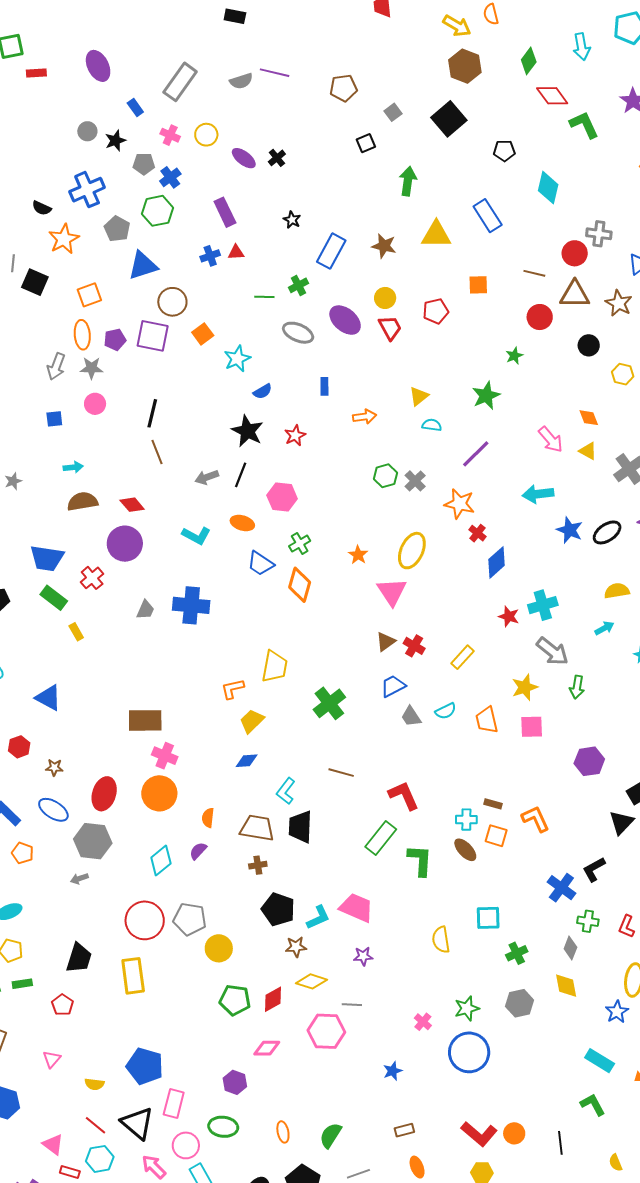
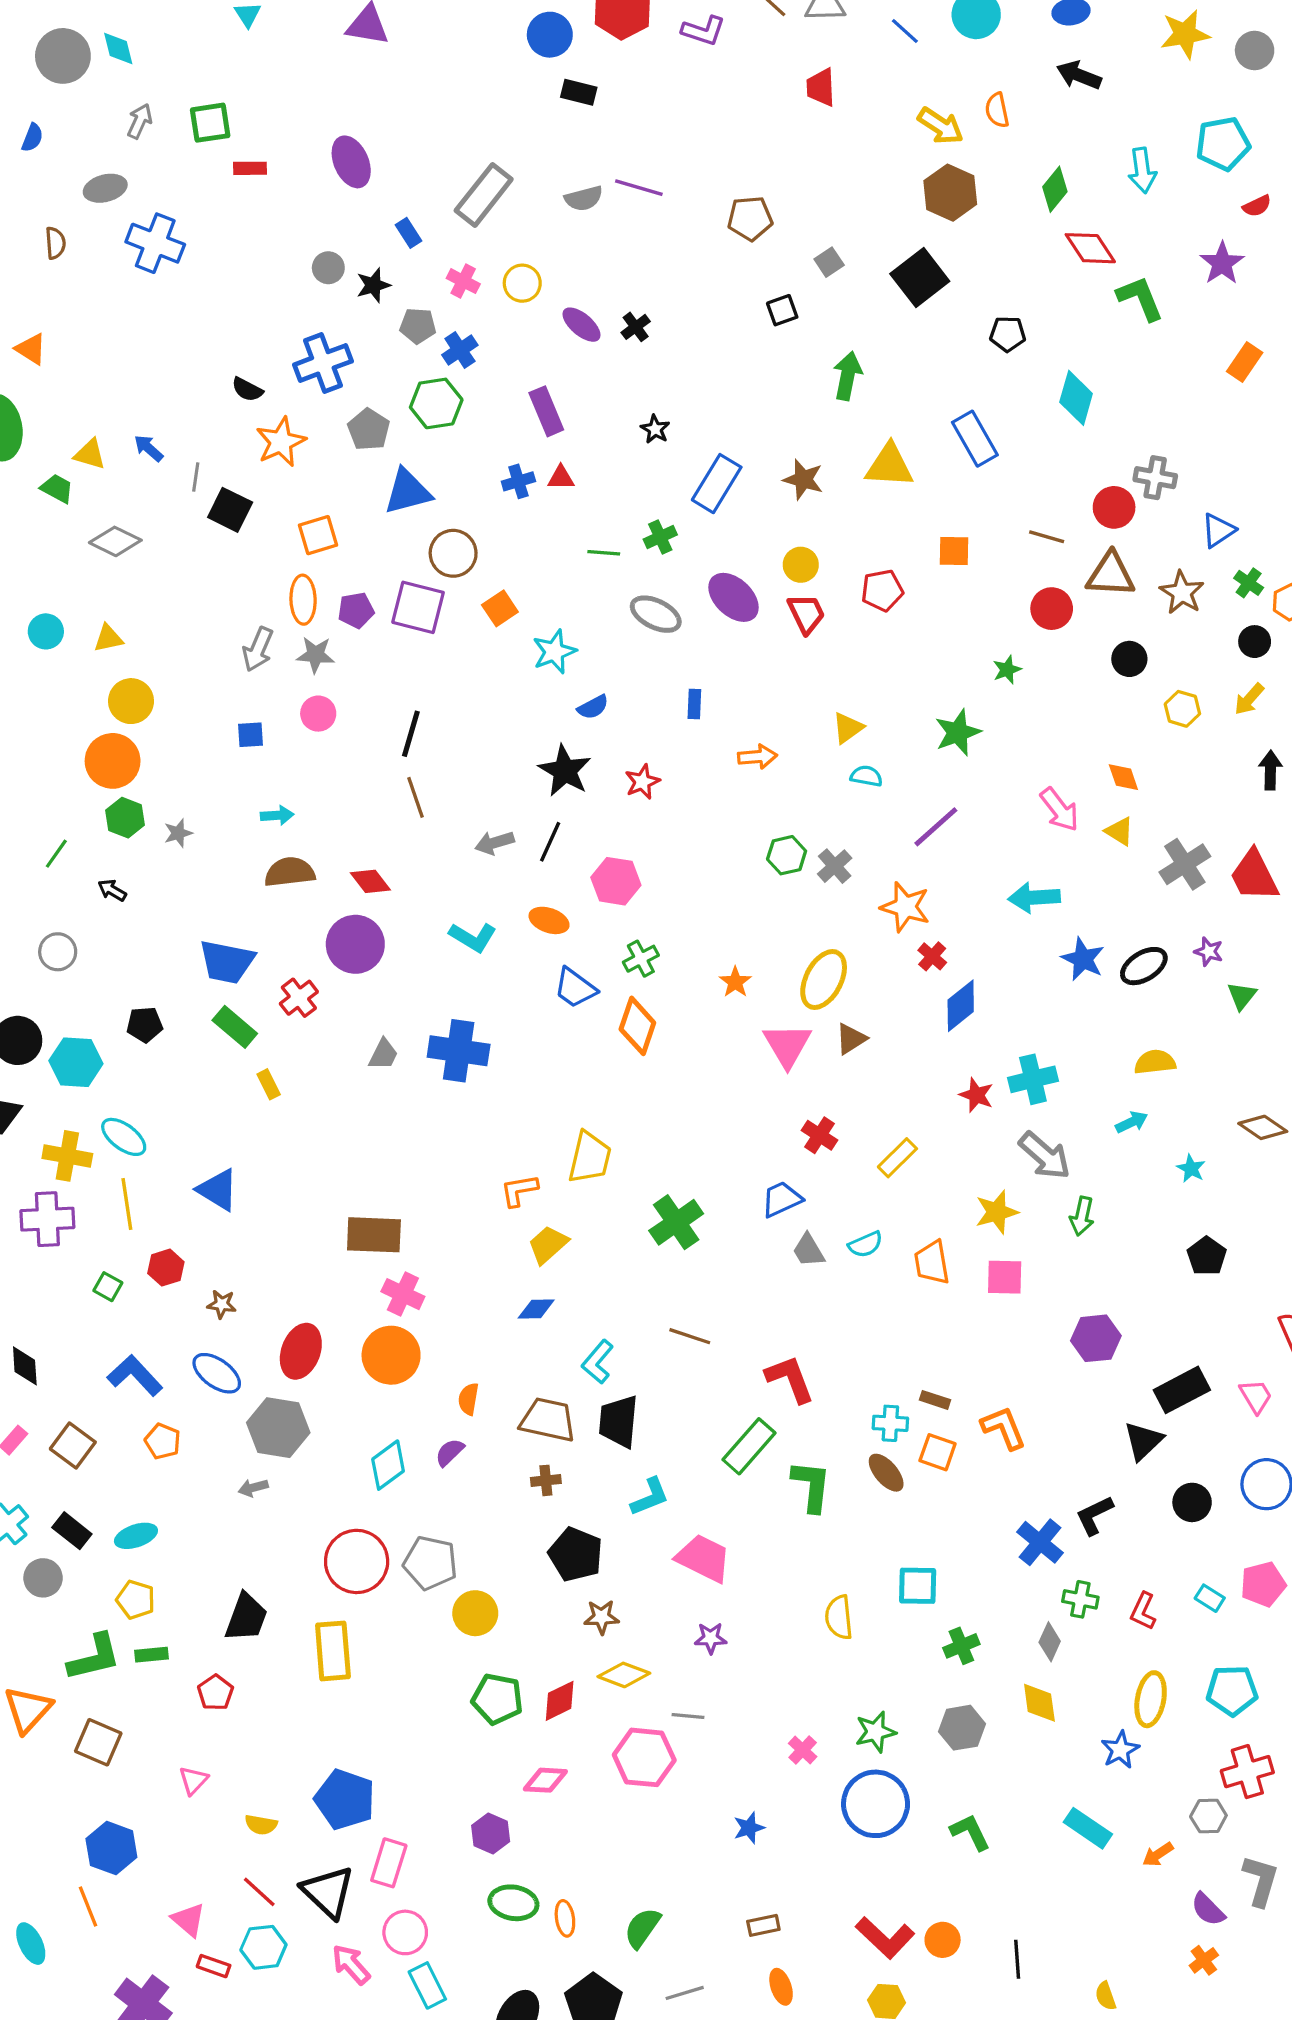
brown triangle: (386, 642) -> (851, 1039), moved
cyan L-shape: (318, 917) -> (650, 1497), moved
green L-shape: (593, 1105) -> (970, 1832), moved
green ellipse: (223, 1127) -> (513, 1903), moved

